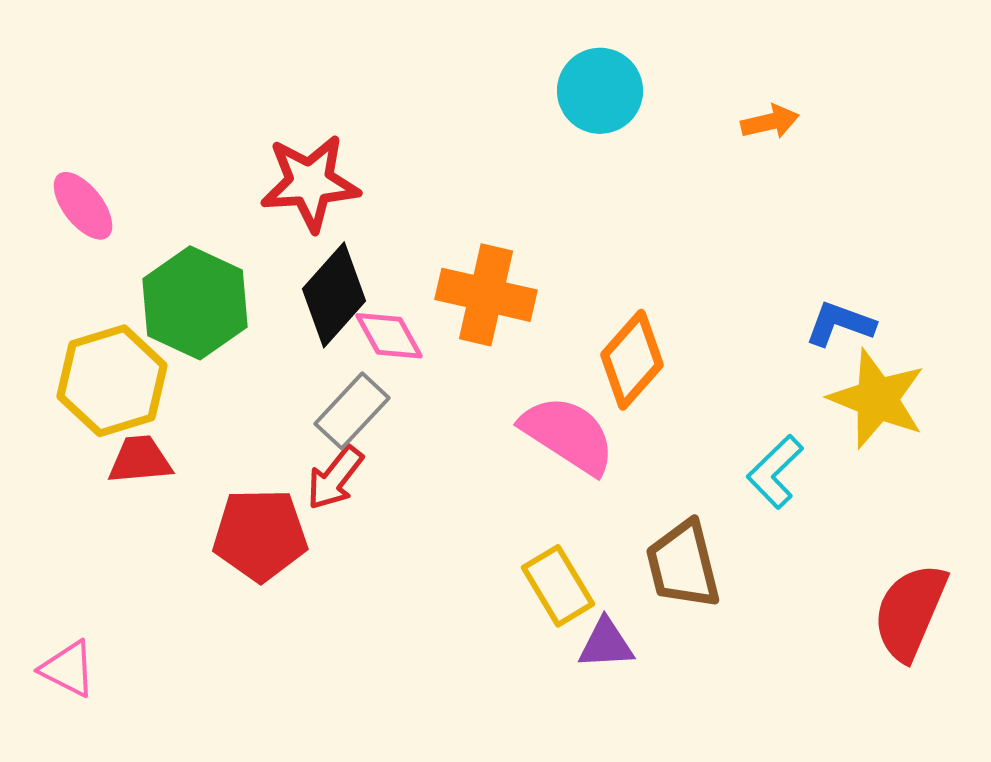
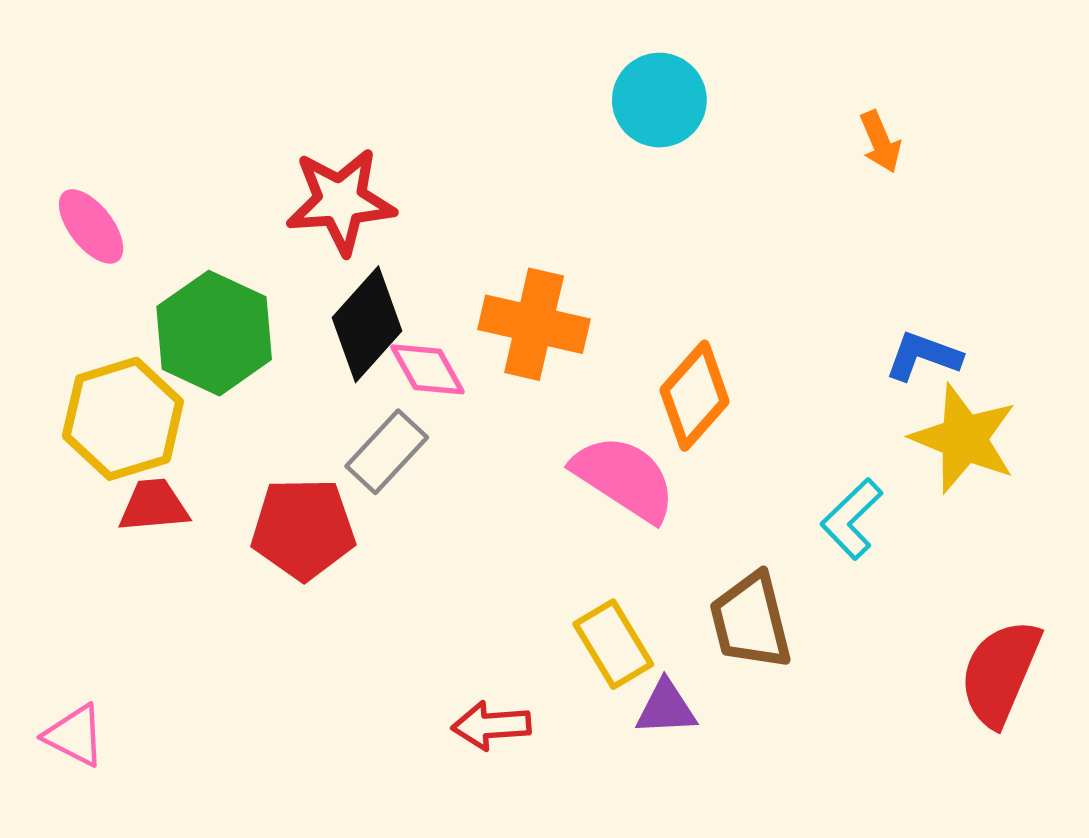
orange arrow: (770, 122) -> (880, 142), moved, turned 80
red arrow: (335, 478) -> (491, 725), moved, turned 48
red pentagon: (260, 535) -> (303, 529), moved

